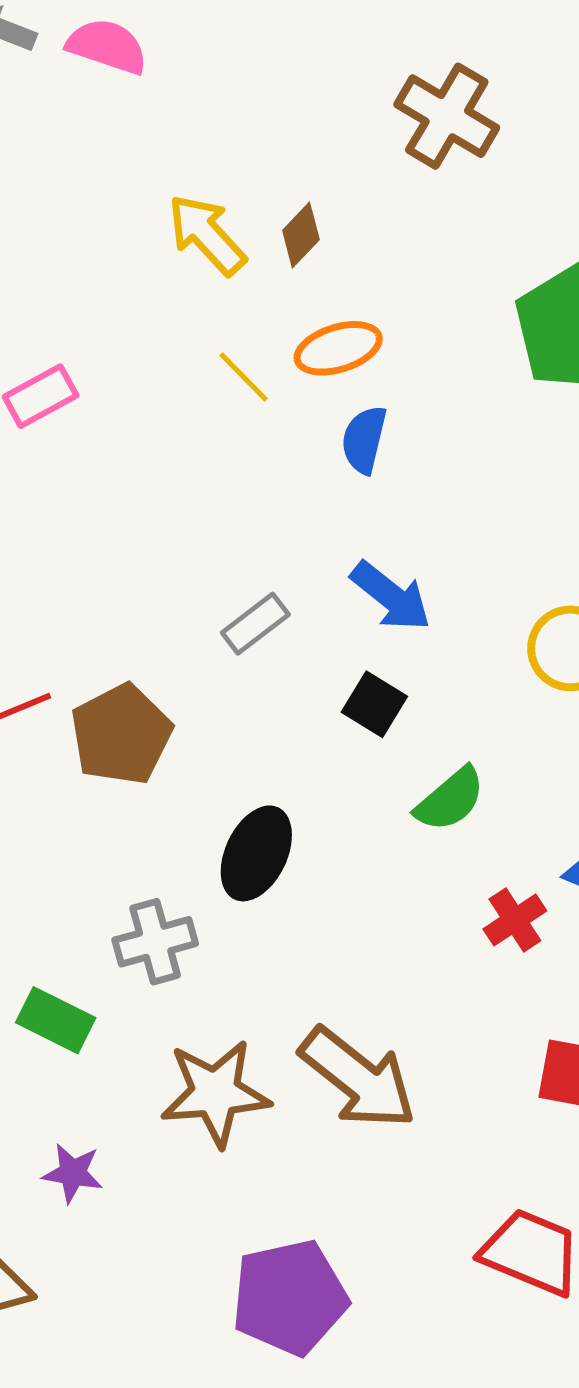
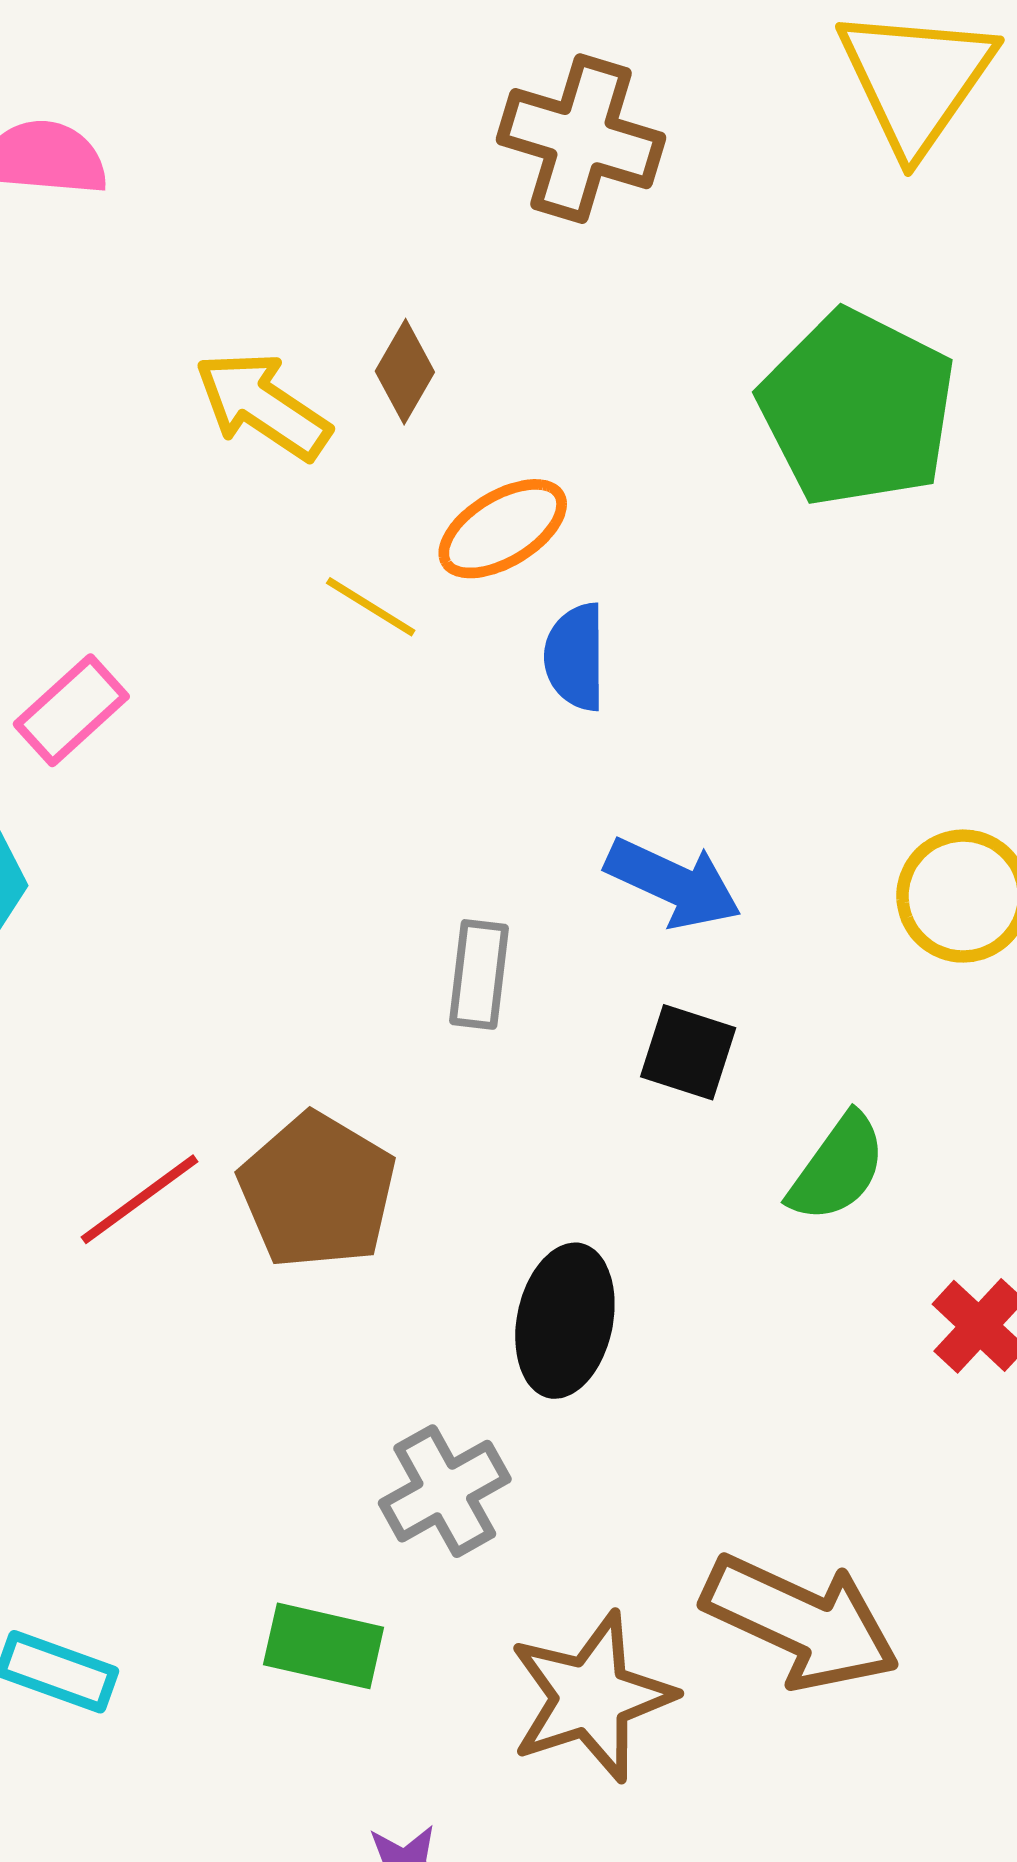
gray rectangle: (255, 624) -> (479, 974), turned -32

